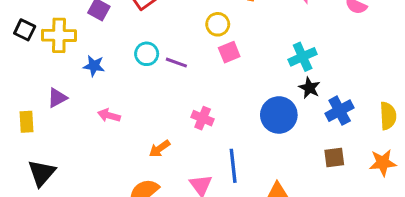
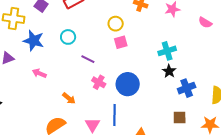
purple line: (176, 63) -> (88, 59), moved
blue star: (94, 66) -> (33, 41), size x1.5
blue circle: (279, 115) -> (128, 84), moved
orange arrow: (160, 149) -> (69, 98), turned -112

